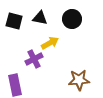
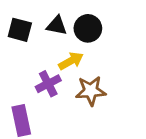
black circle: (72, 19) -> (88, 28), moved
brown star: (79, 80) -> (91, 91), moved

